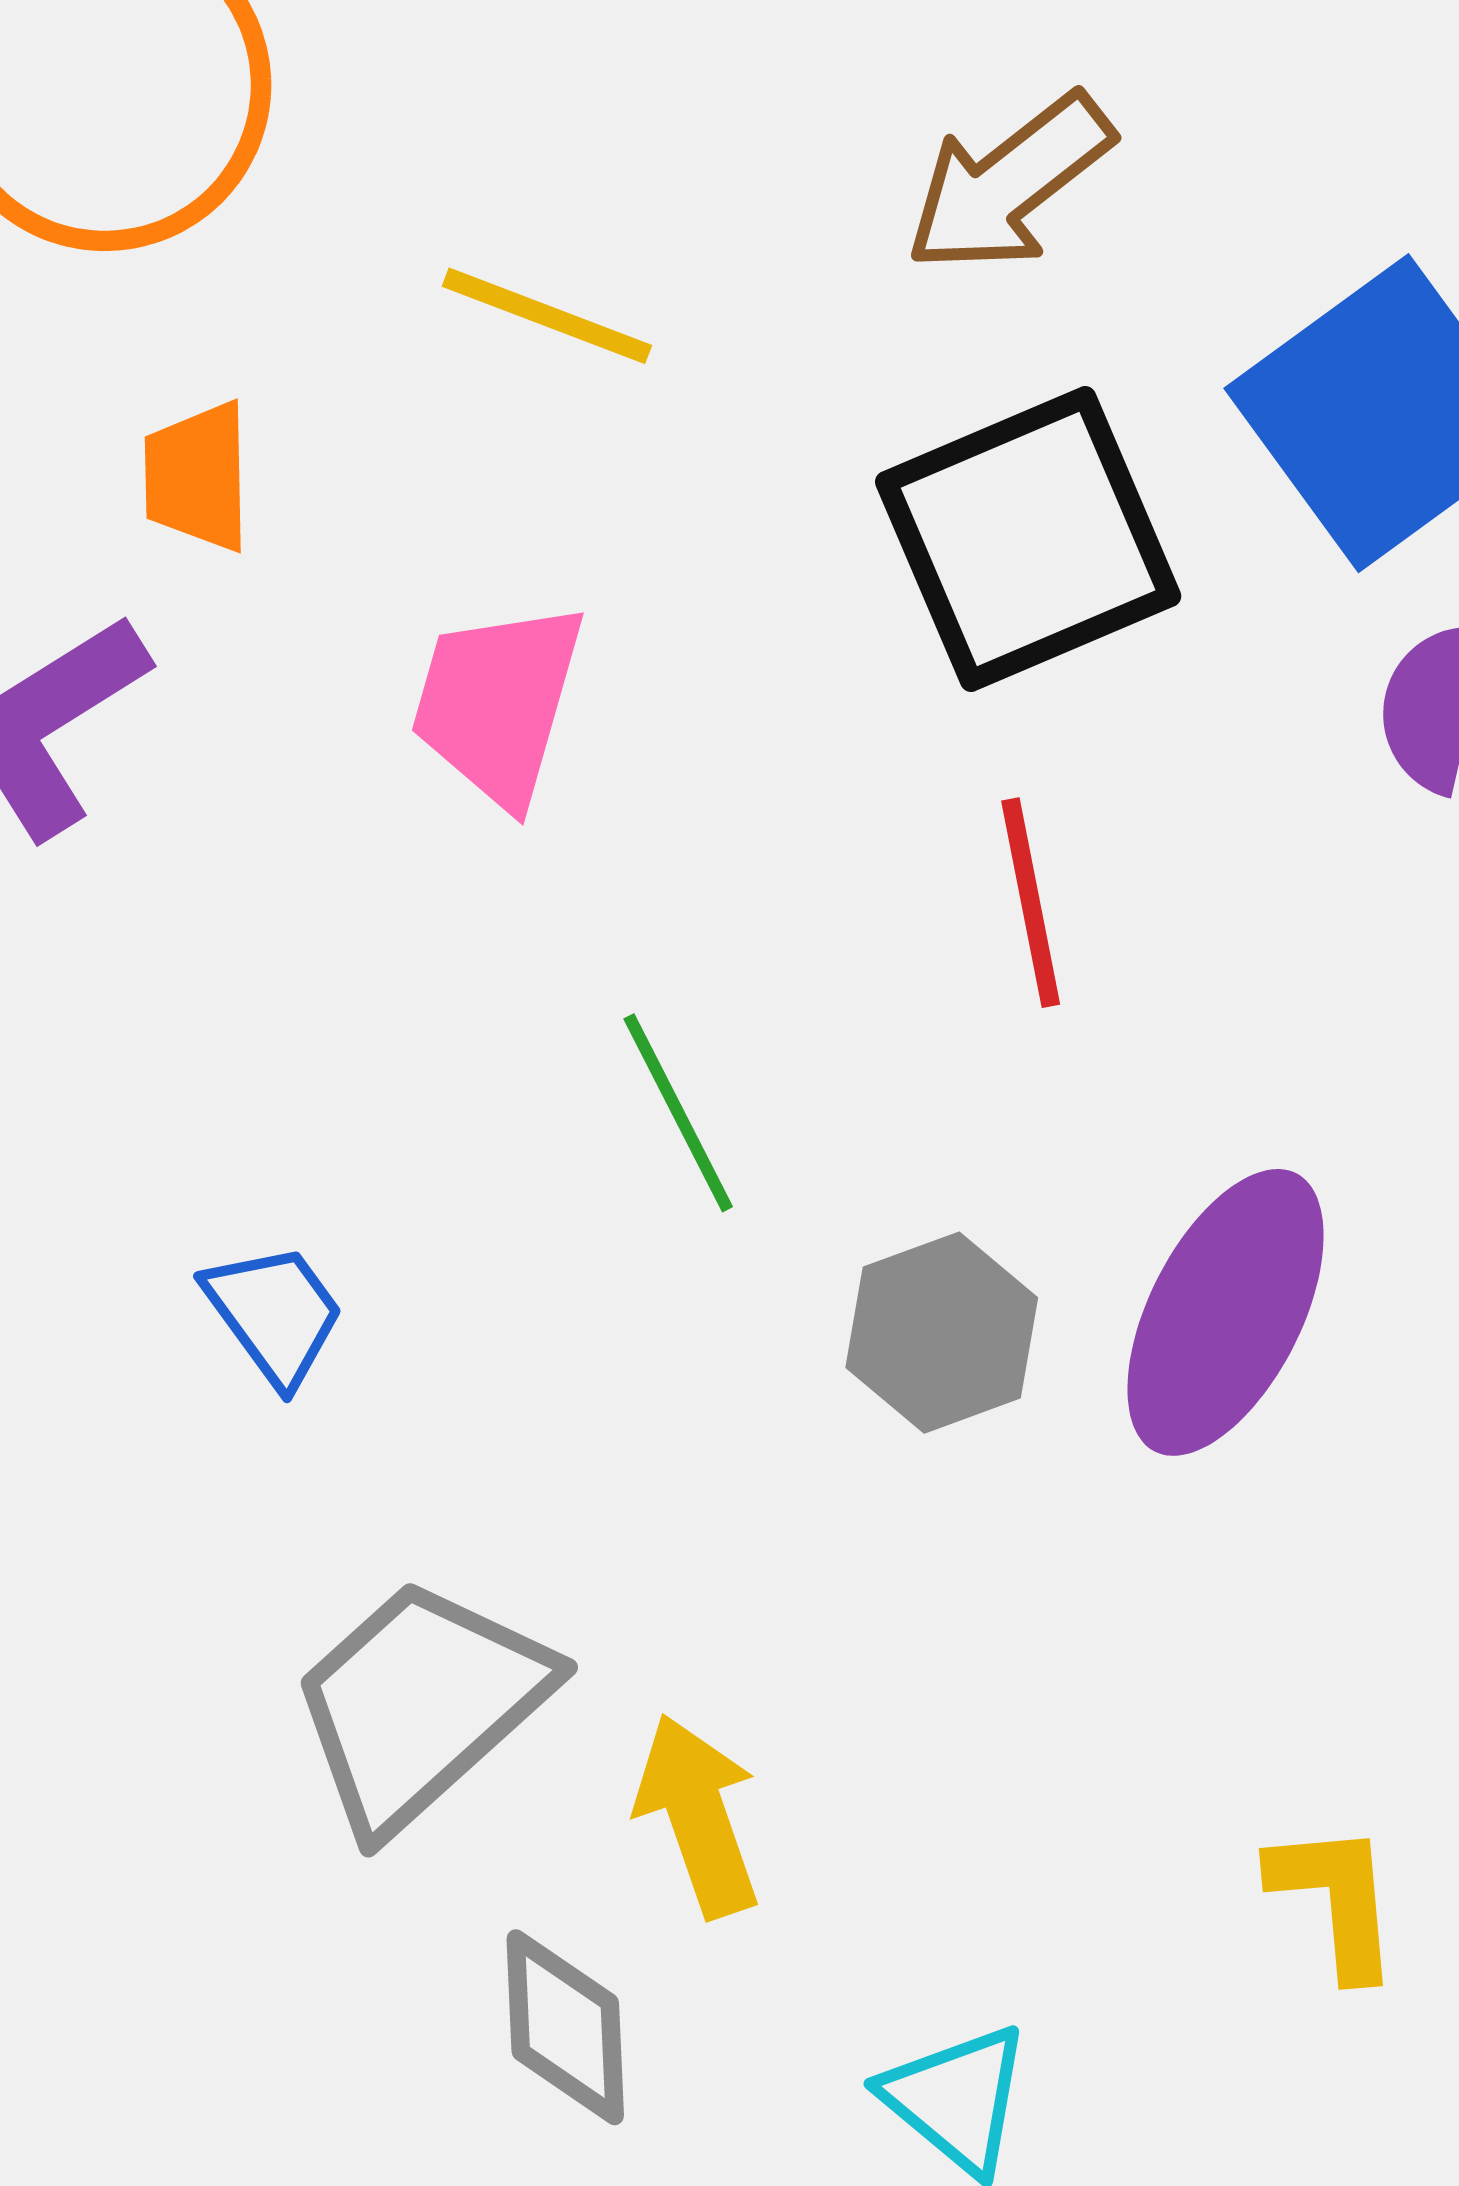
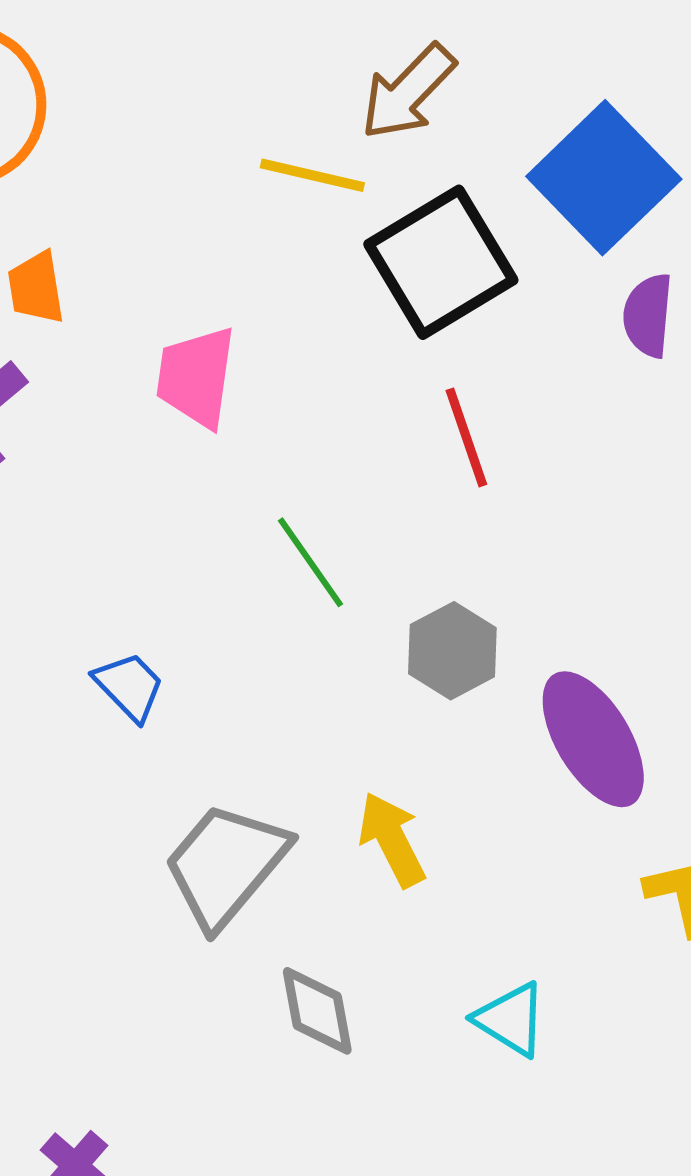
yellow line: (547, 316) -> (312, 175), moved
purple ellipse: (1226, 1312) -> (593, 739), moved, turned -50
yellow arrow: (698, 1816) -> (392, 839), moved

